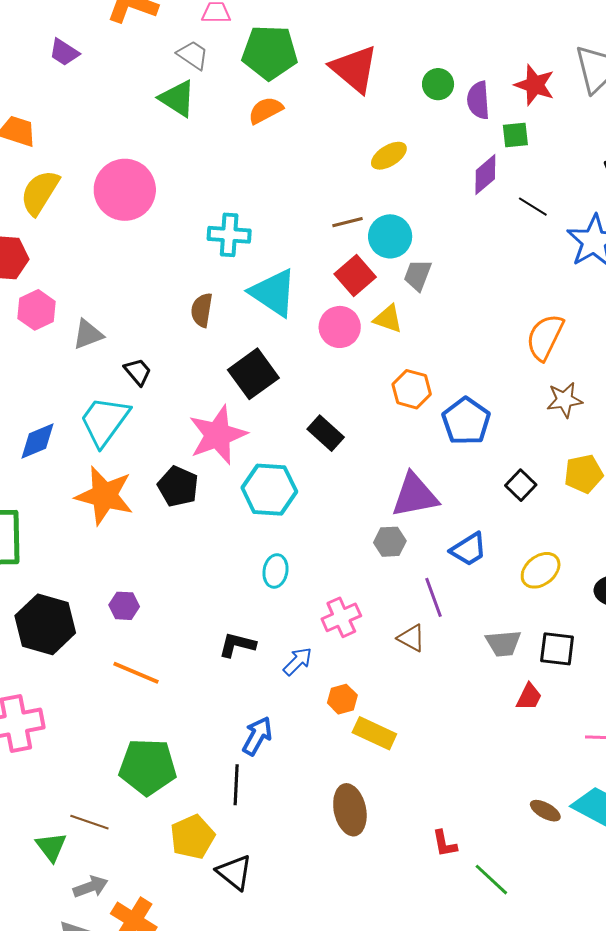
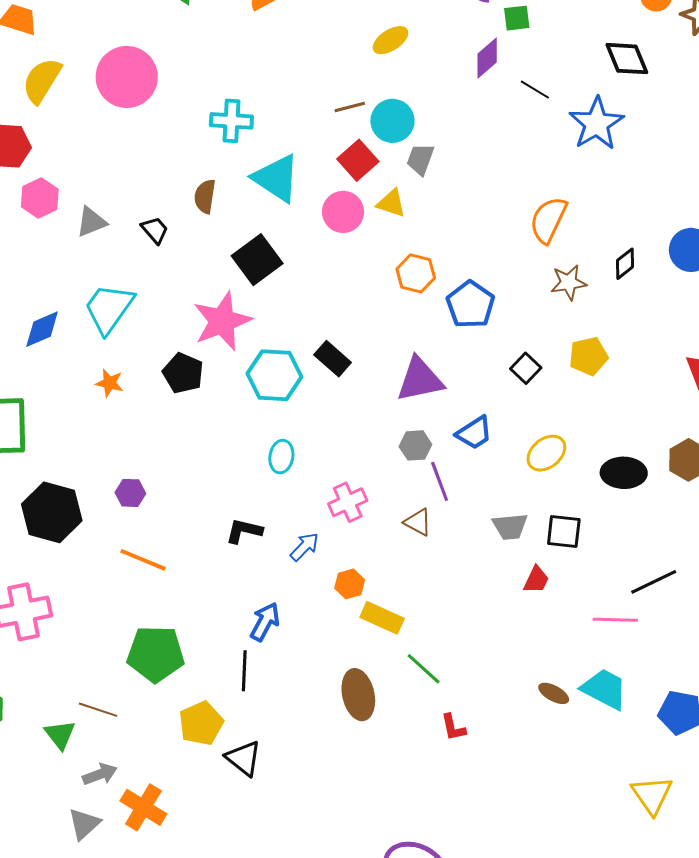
black trapezoid: (138, 372) -> (155, 230), moved
black rectangle: (326, 433) -> (333, 359), moved
orange star: (104, 496) -> (110, 383), size x0.5
gray hexagon: (390, 542) -> (415, 445), moved
green line: (491, 880) -> (424, 669), moved

